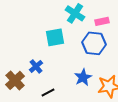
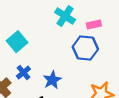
cyan square: (55, 37) -> (17, 42), moved, turned -30
blue star: (83, 77) -> (52, 80), moved

